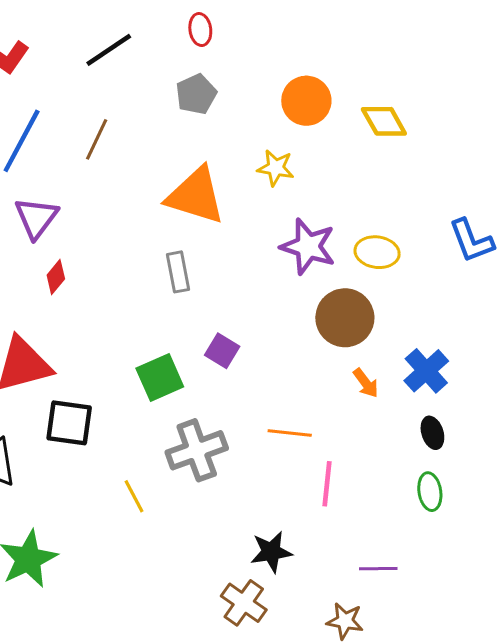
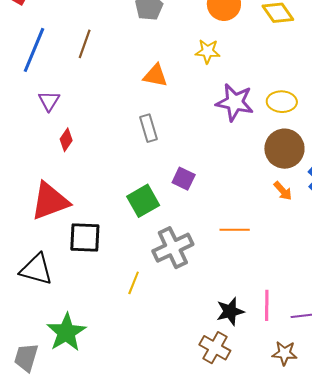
orange triangle: (196, 196) -> (155, 75), size x0.6
purple triangle: (36, 218) -> (49, 101), size x0.7
brown circle: (345, 318) -> (284, 149), moved
pink line: (327, 484) -> (267, 305), moved
yellow line: (134, 496) -> (134, 283), turned 55

